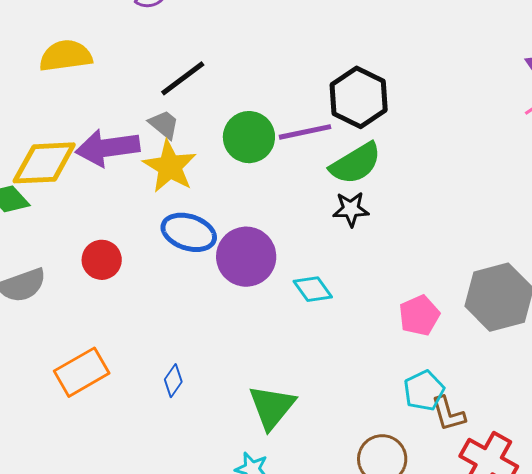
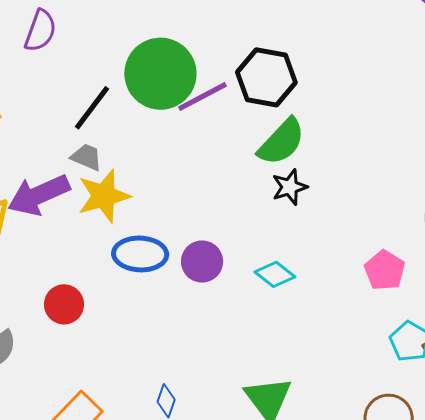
purple line: (305, 132) -> (202, 96), moved
green circle: (249, 137) -> (160, 74), moved, size x1.4
yellow star: (170, 166) -> (104, 196), turned -30
purple circle: (246, 257) -> (202, 262), size x0.7

